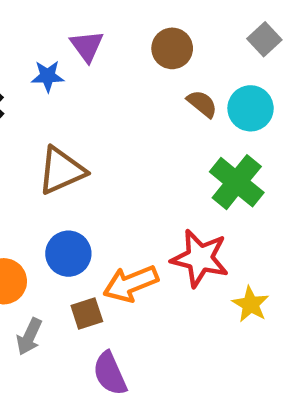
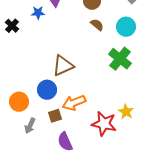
brown semicircle: (202, 104) -> (97, 25), moved
brown triangle: (61, 171) -> (63, 66), moved
red star: (200, 258) -> (104, 124), moved

